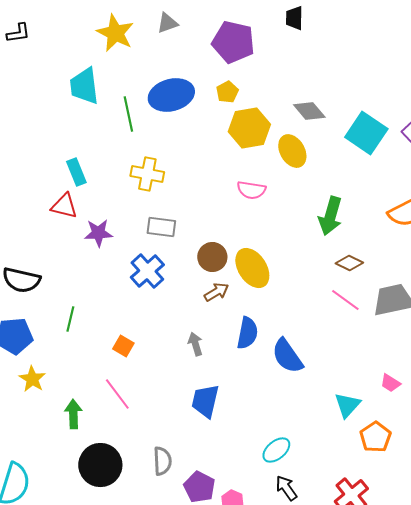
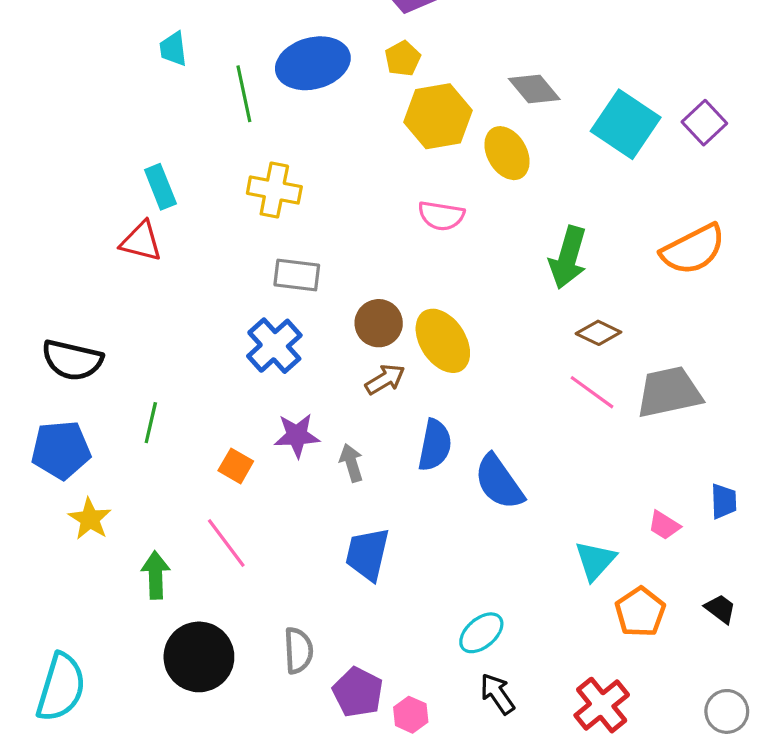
cyan trapezoid: (84, 86) -> (173, 49), size x0.6
purple star: (98, 233) -> (297, 435), moved

